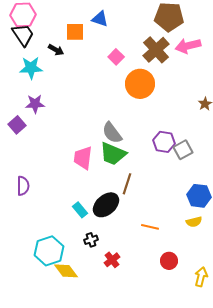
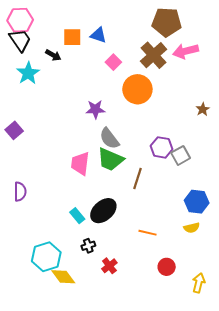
blue triangle: (100, 19) -> (98, 35), moved
cyan star: (31, 68) -> (28, 73), turned -30
purple star: (35, 104) -> (95, 109), moved
brown line: (127, 184) -> (137, 179), moved

